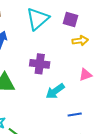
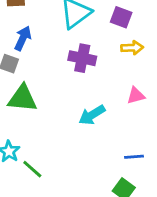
purple cross: (40, 64) -> (82, 58), moved
blue line: (75, 115) -> (134, 157), moved

